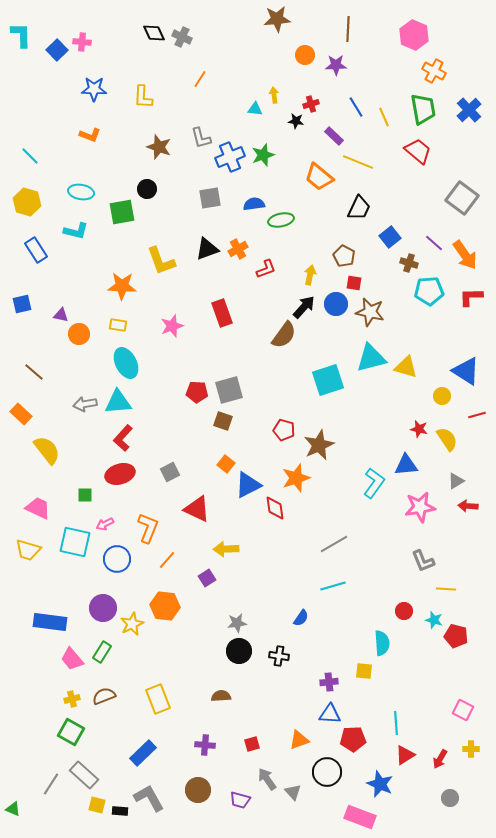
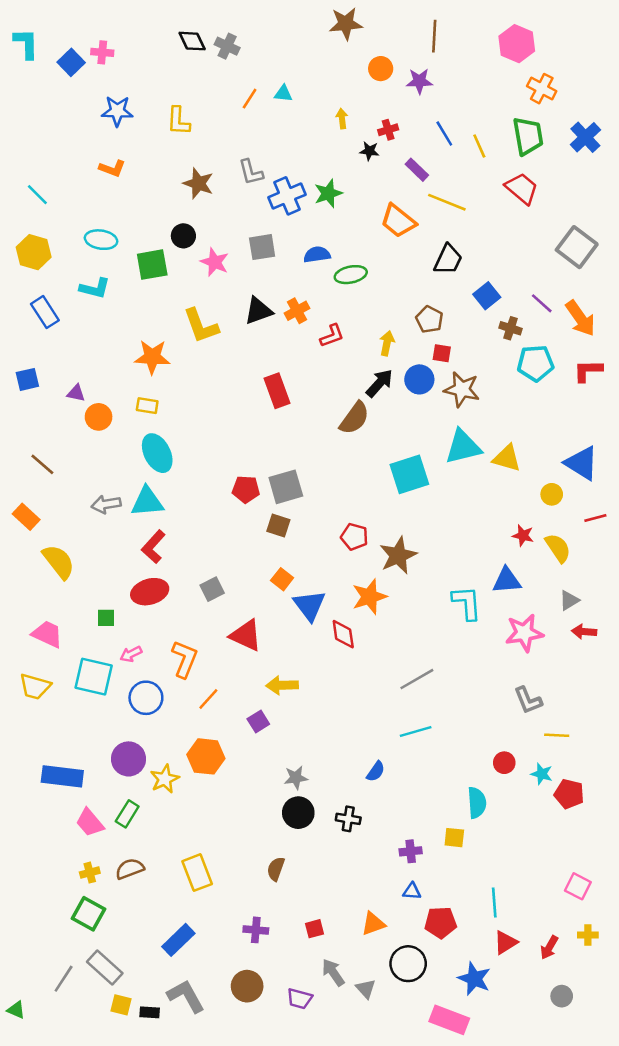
cyan triangle: (255, 109) -> (283, 94), moved
pink star: (172, 326) -> (215, 262), moved, turned -30
cyan L-shape: (374, 483) -> (467, 603), turned -40
blue triangle: (248, 485) -> (310, 605), turned -40
brown semicircle: (221, 696) -> (276, 869), turned -66
blue triangle: (330, 714) -> (412, 891), size x0.7

